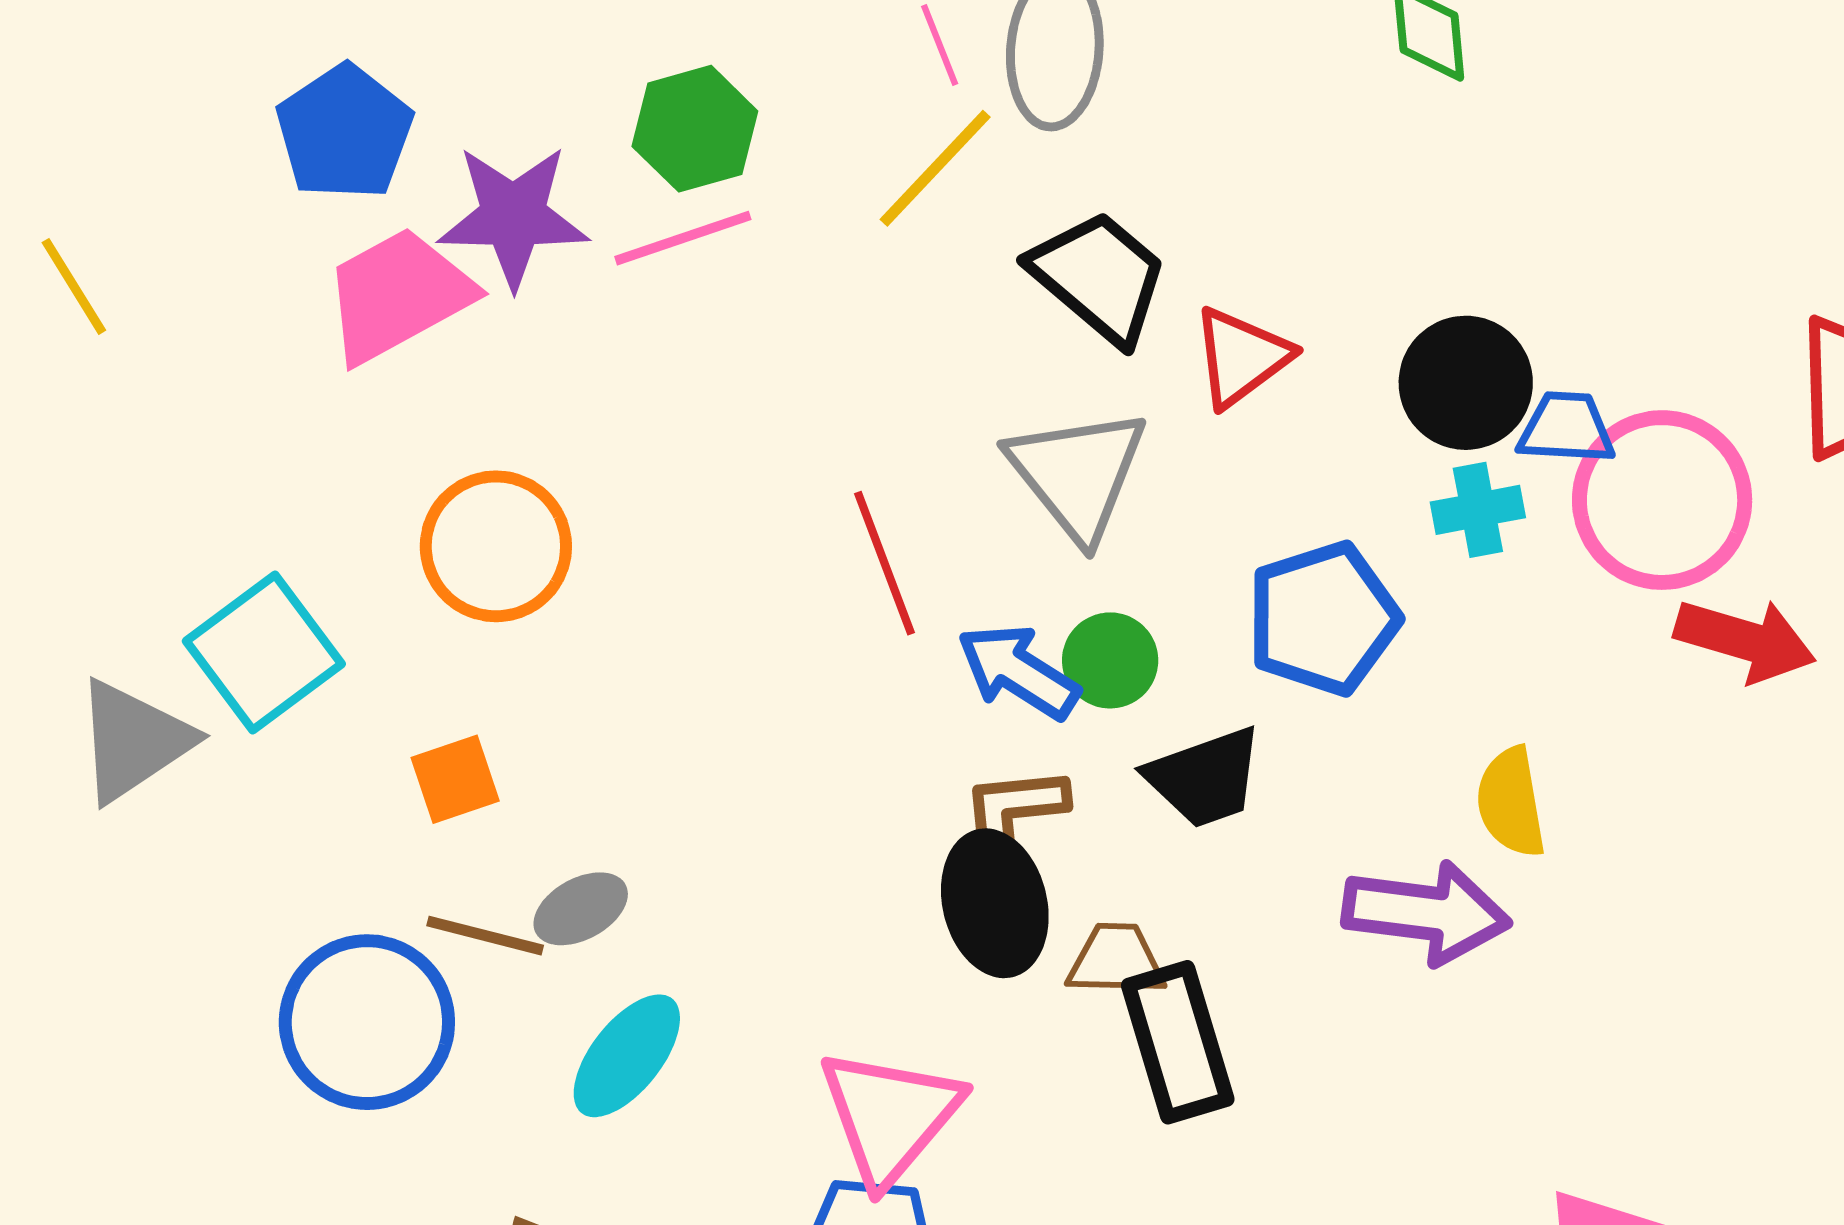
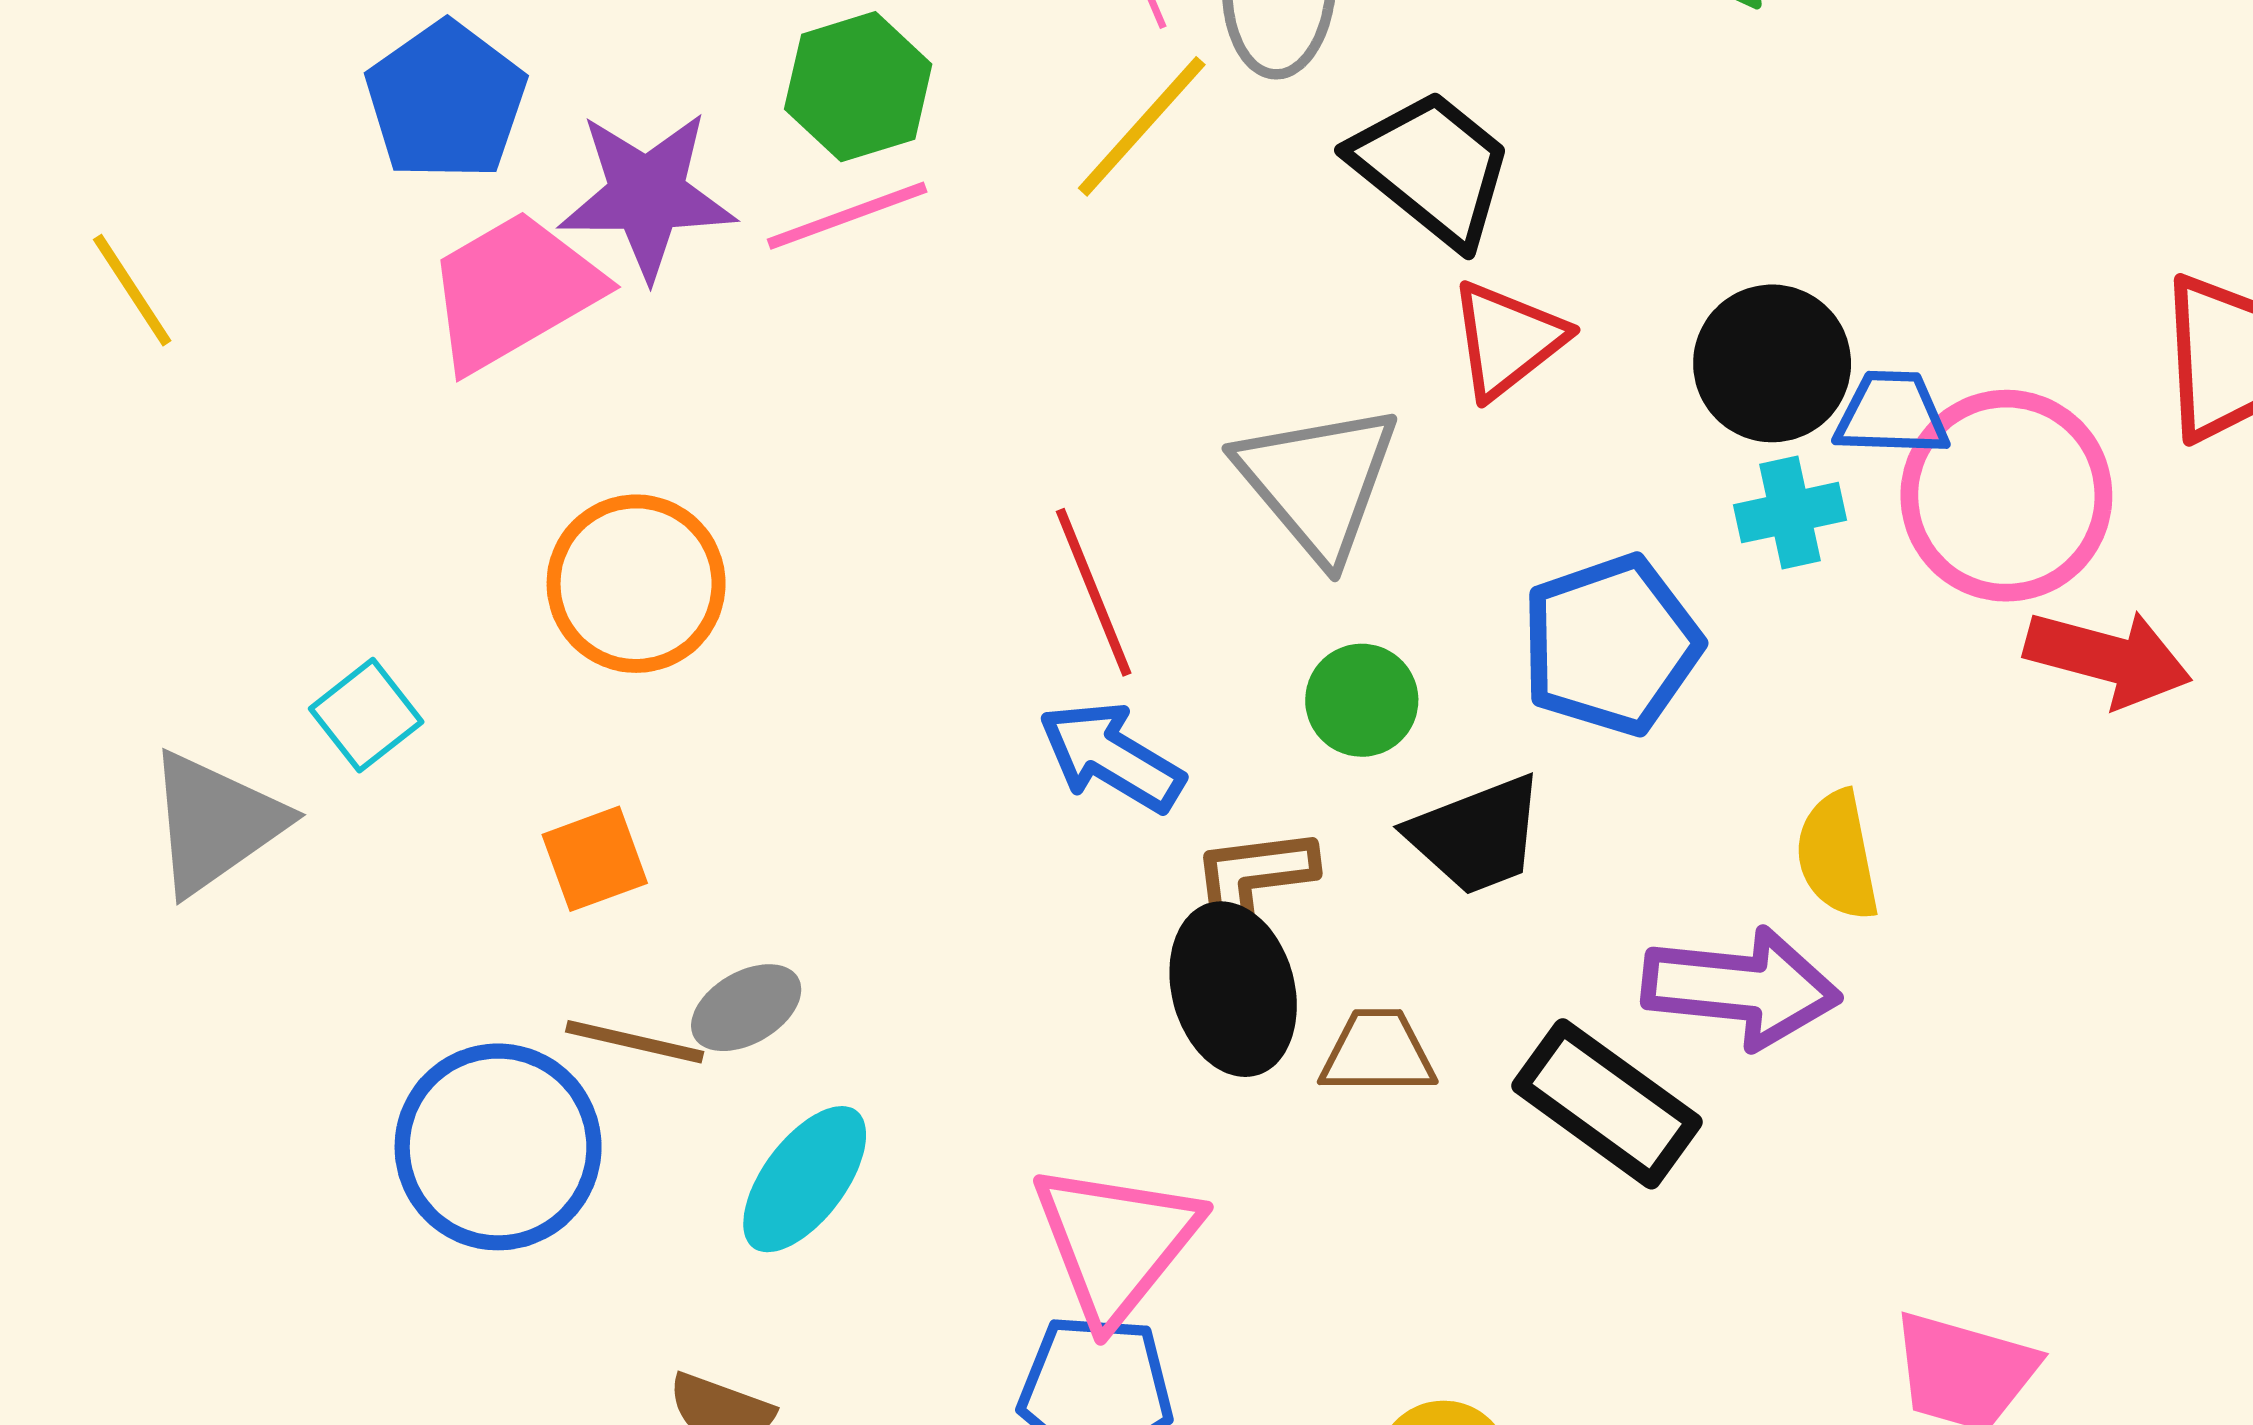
black trapezoid: (1099, 277) -> (1432, 168), moved
cyan square: (264, 653) -> (366, 715), size x0.6
blue arrow: (1018, 671) -> (1111, 757), moved
black rectangle: (1178, 1042) -> (1607, 1104), moved, turned -36

